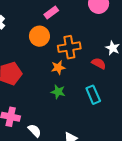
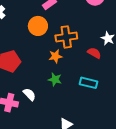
cyan rectangle: (93, 95) -> (88, 83), turned -54
white semicircle: (35, 131) -> (29, 94), moved

